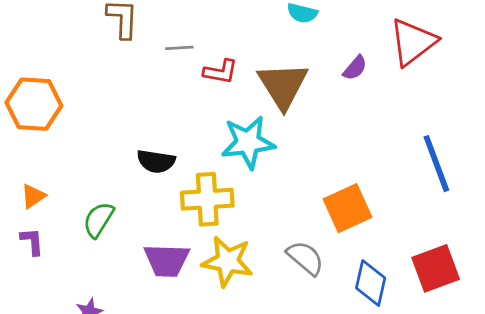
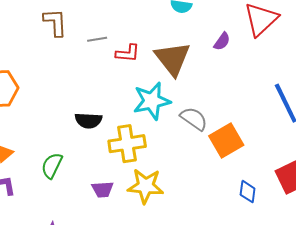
gray semicircle: (305, 258) -> (194, 119), moved
purple trapezoid: (167, 260) -> (103, 189), size x0.7
blue diamond: (371, 283) -> (248, 192), size x0.7

